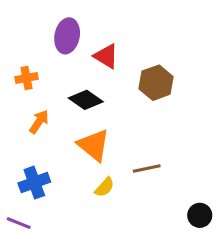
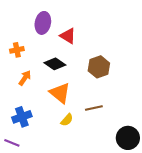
brown hexagon: (156, 83) -> (99, 67), moved
black circle: (200, 215) -> (128, 138), size x1.5

